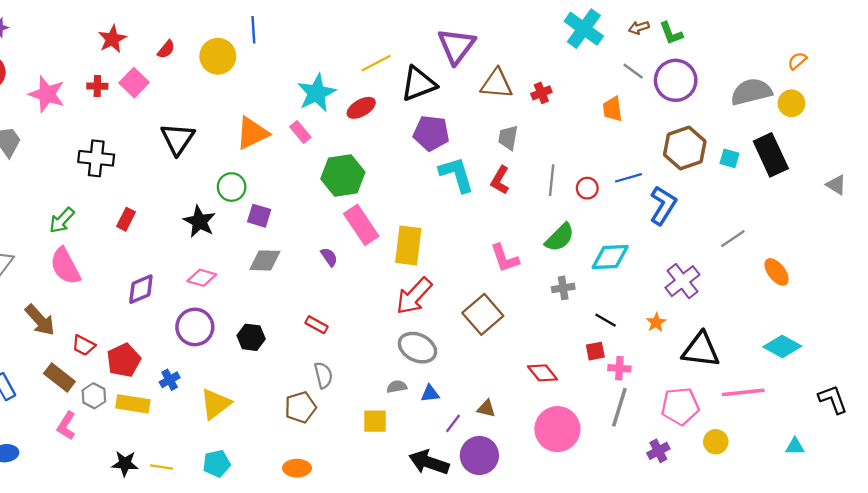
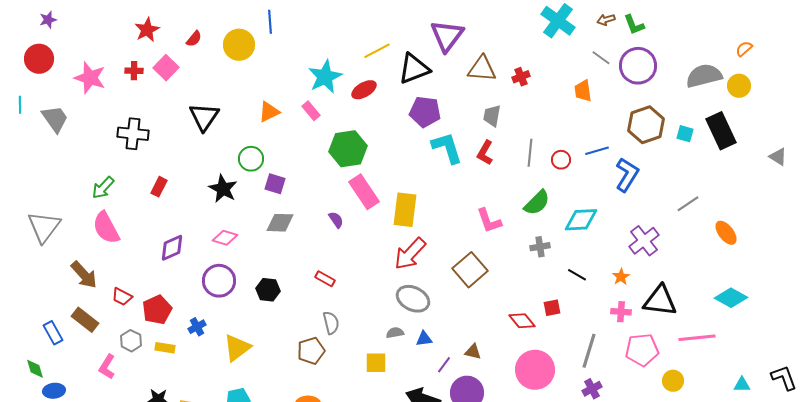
orange triangle: (252, 133) -> (269, 112), size x0.7
red square: (595, 351) -> (552, 308), moved
pink cross: (619, 368) -> (621, 312), moved
brown rectangle: (59, 377) -> (85, 320), moved
black L-shape: (833, 399) -> (784, 378), moved
yellow rectangle: (133, 404) -> (165, 348), size x0.7
purple cross: (658, 451) -> (592, 389), moved

